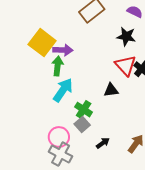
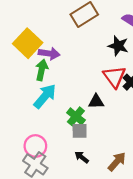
green cross: (84, 110) -> (76, 116), moved
gray square: (82, 125) -> (80, 131), moved, turned 35
black arrow: (103, 143) -> (82, 157), turned -112

